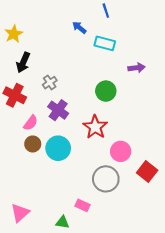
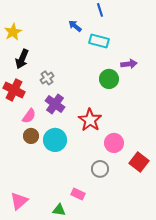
green circle: (106, 91) -> (109, 79), moved
gray circle: (106, 179) -> (100, 169), size x0.7

